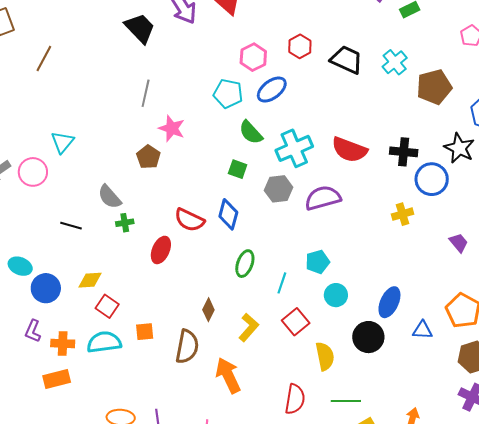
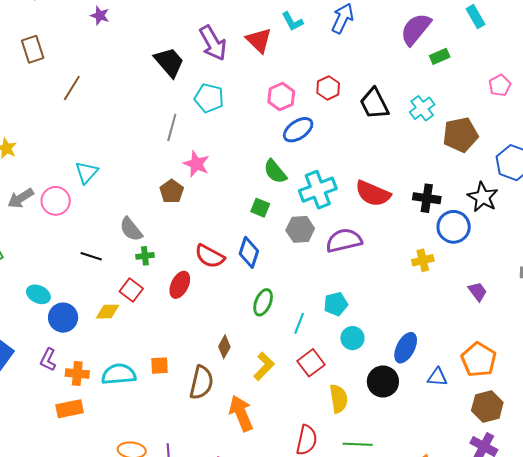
black trapezoid: (347, 60) -> (374, 104), turned -144
cyan pentagon: (228, 94) -> (209, 98), moved
red square: (107, 306) -> (131, 290), moved

